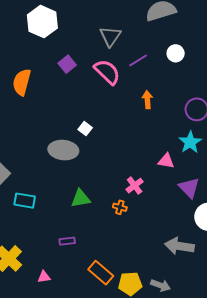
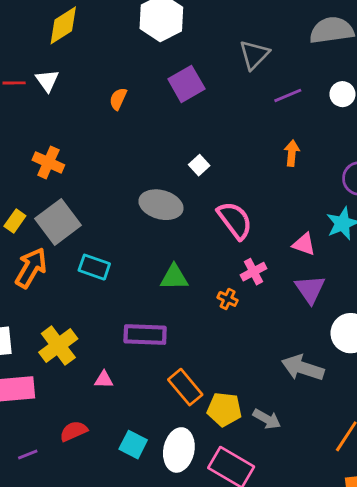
purple square: (67, 64) -> (186, 84), size x1.4
pink semicircle: (107, 72) -> (235, 220), moved
orange semicircle: (22, 82) -> (118, 99), size x0.6
white square: (85, 129) -> (199, 165), moved
purple triangle: (189, 188) -> (310, 289), moved
purple rectangle: (67, 241) -> (145, 335), size x1.8

